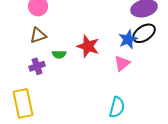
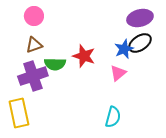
green semicircle: (59, 54) -> (55, 64), size x1.5
purple cross: (37, 66) -> (33, 76), size x1.8

